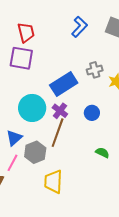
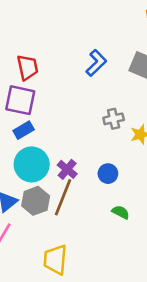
blue rectangle: (64, 84) -> (24, 130), moved, size x0.6
gray hexagon: (35, 152) -> (36, 201), moved
green semicircle: (102, 153) -> (121, 212), moved

